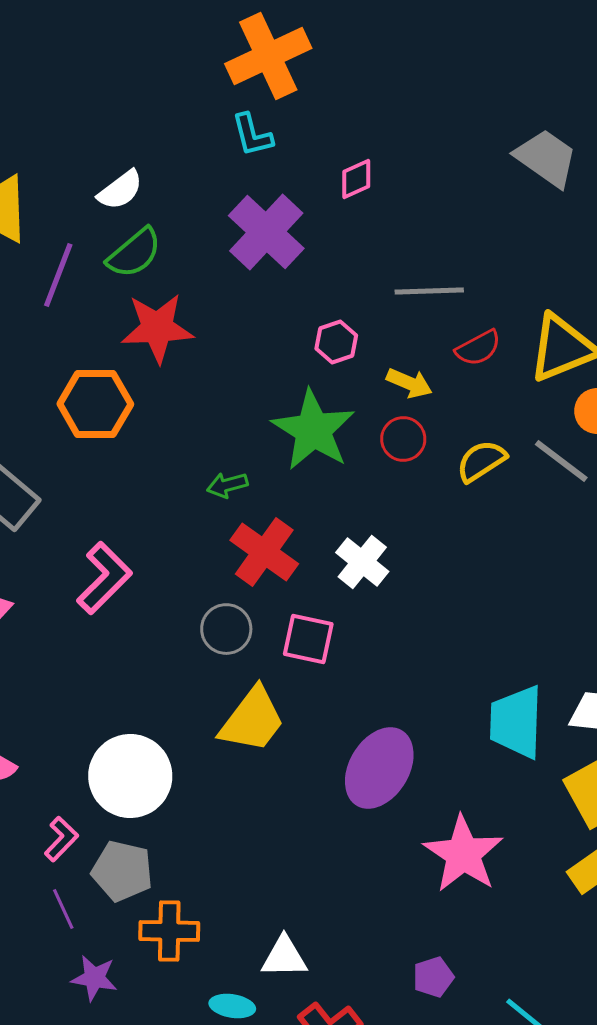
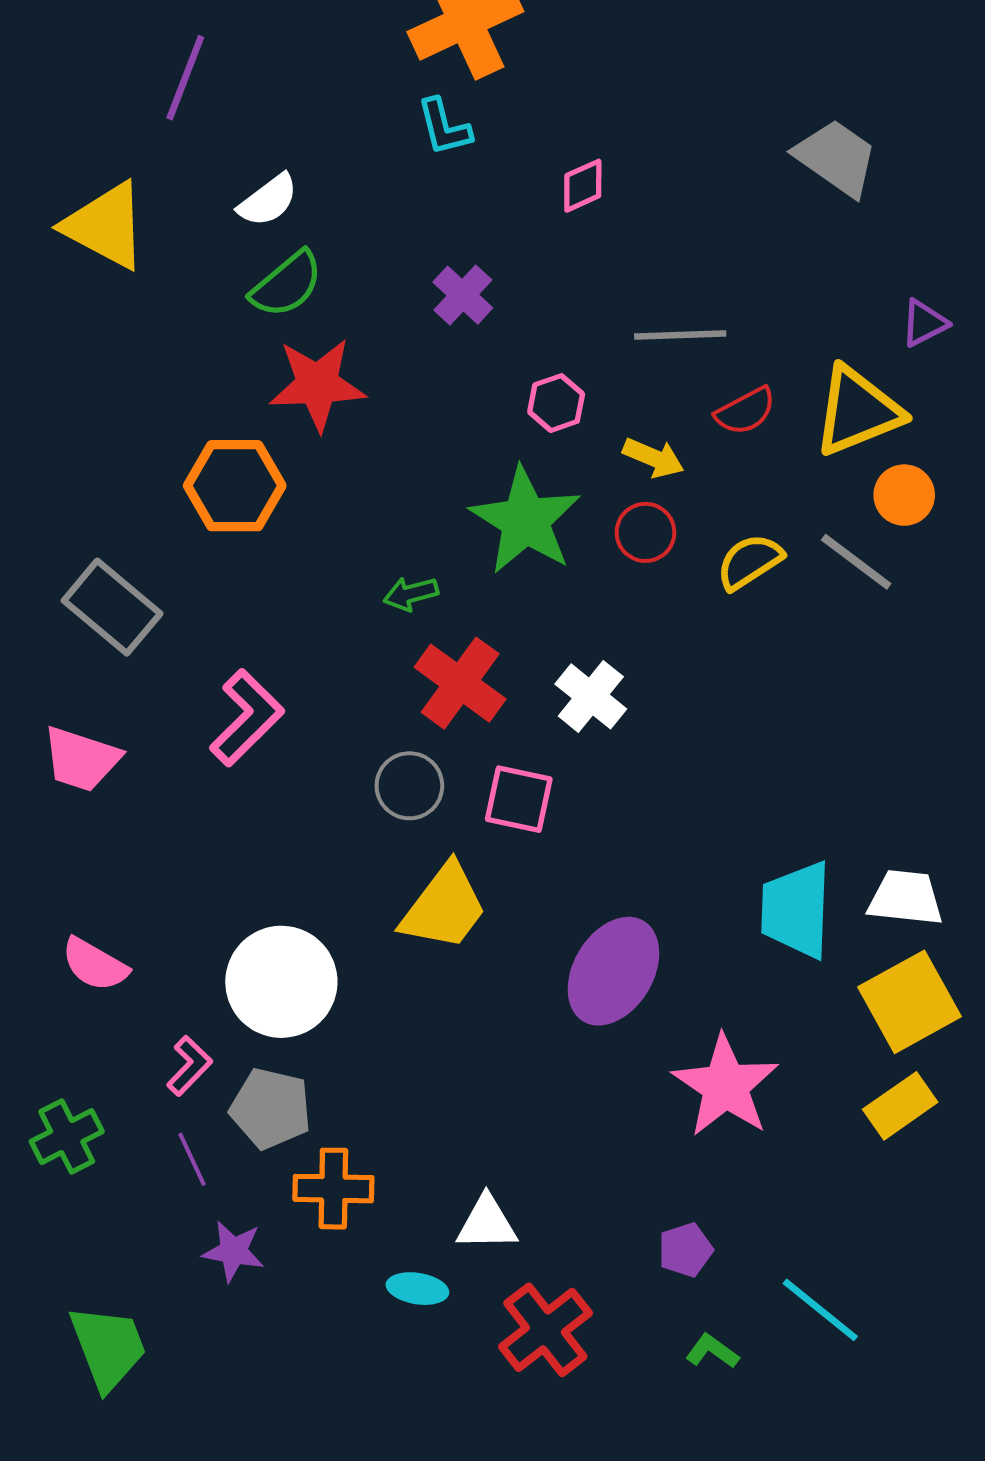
purple cross: (266, 232) -> (463, 295), moved, size x0.6
purple line: (58, 275) -> (185, 78), moved

